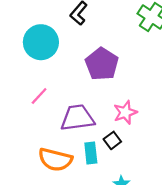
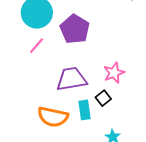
purple pentagon: (102, 64) -> (75, 29), moved
pink line: (39, 96) -> (37, 46), moved

